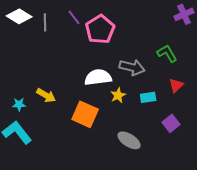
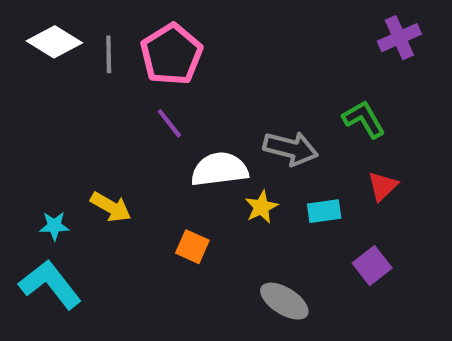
purple line: (74, 17) -> (169, 123), moved
pink pentagon: (100, 29) -> (171, 54), moved
orange square: (85, 114) -> (192, 247), size x0.6

